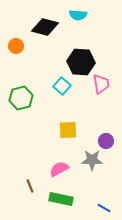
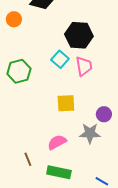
pink trapezoid: (101, 84) -> (84, 66), moved

